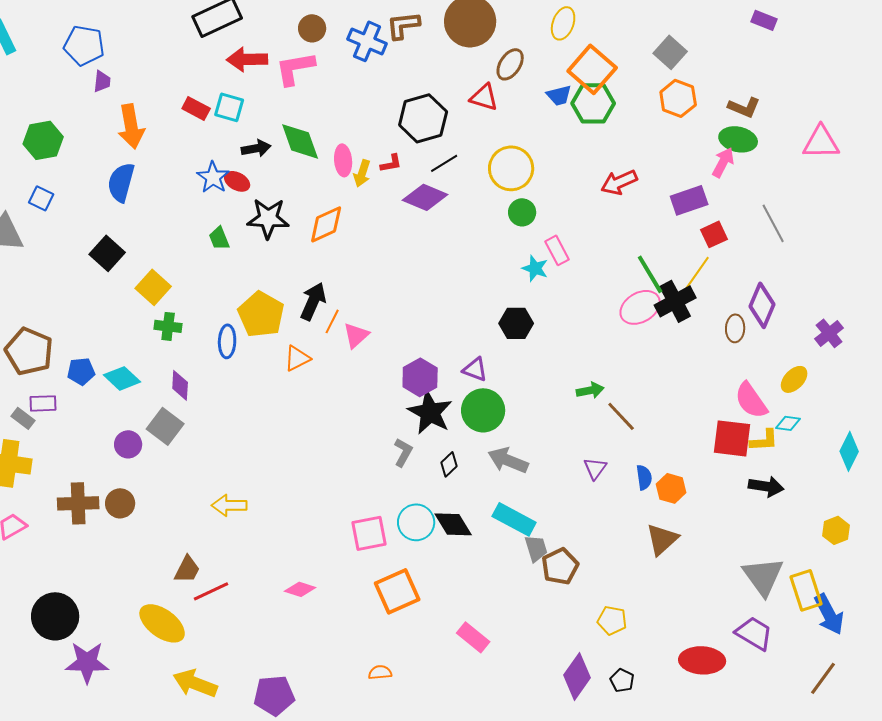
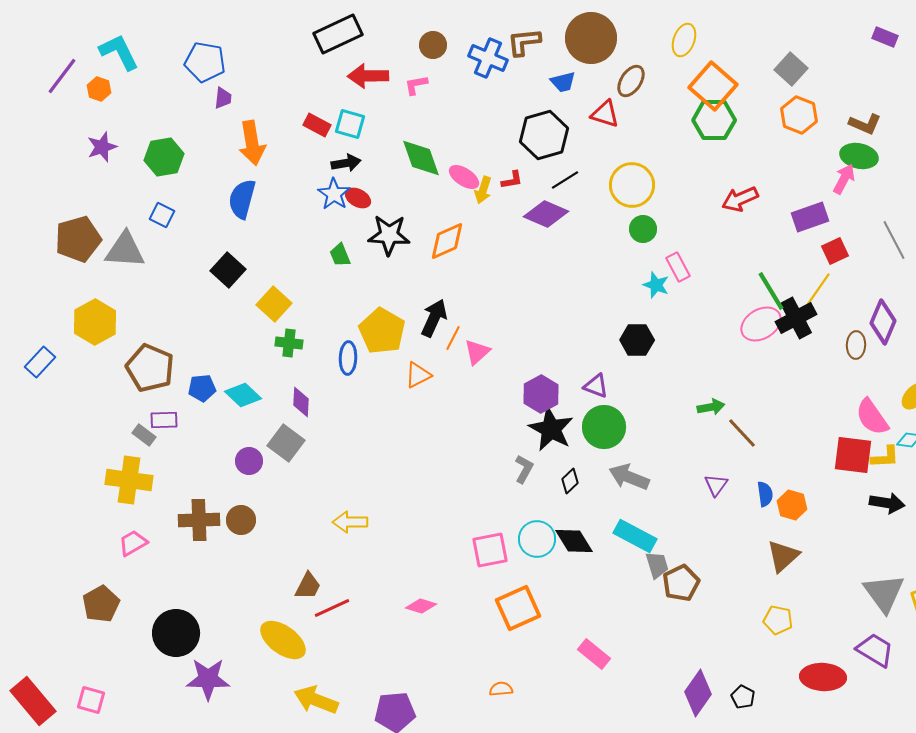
pink L-shape: (295, 68) -> (416, 85), size x0.6
blue trapezoid: (559, 95) -> (563, 82), moved
black arrow: (256, 148) -> (346, 163), moved
pink ellipse: (343, 160) -> (464, 177), turned -52
yellow pentagon: (612, 620) -> (778, 620), moved

